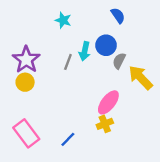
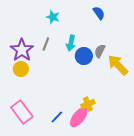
blue circle: (106, 45) -> (84, 56), moved
gray line: (68, 62) -> (46, 44), moved
pink ellipse: (108, 102) -> (79, 117), moved

